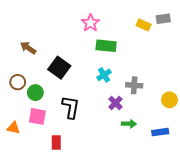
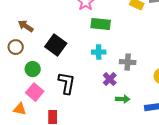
cyan cross: (104, 75) -> (99, 52), turned 32
brown circle: (18, 82) -> (16, 47), moved
pink square: (37, 116) -> (35, 92), turned 30
orange triangle: (14, 128) -> (20, 109), moved

